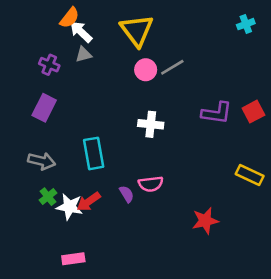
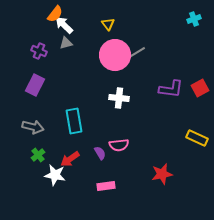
yellow triangle: (137, 30) -> (108, 24), size x0.5
pink circle: (146, 70) -> (115, 55), size x1.8
white star: (70, 207) -> (55, 175), moved
pink rectangle: (73, 259) -> (106, 186), moved

